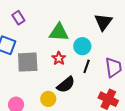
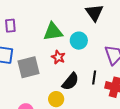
purple rectangle: (18, 18) -> (10, 26), turned 40
black line: (87, 66) -> (94, 78), moved

